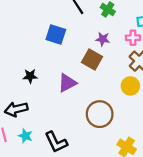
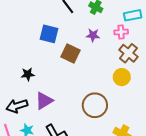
brown square: (92, 60) -> (70, 54), moved
purple triangle: (67, 83) -> (44, 101), moved

